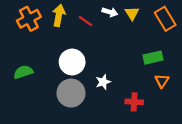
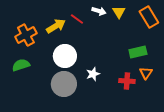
yellow arrow: (59, 15) -> (56, 26), moved, turned 48
orange cross: (29, 19) -> (26, 35), moved
red cross: (134, 102) -> (127, 81), moved

